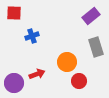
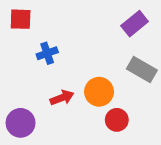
gray rectangle: (96, 47) -> (142, 70), turned -42
red arrow: (37, 74) -> (62, 98), moved

